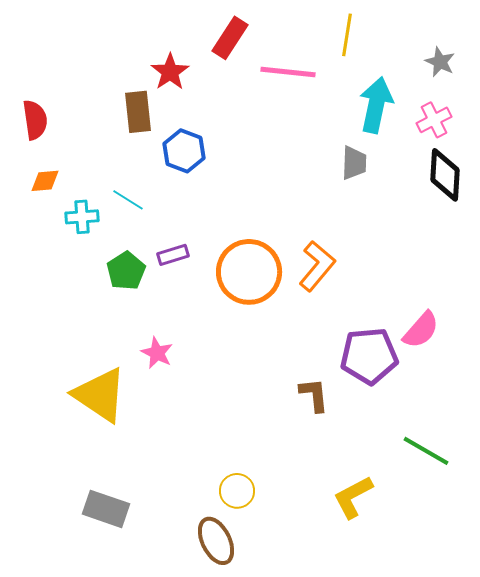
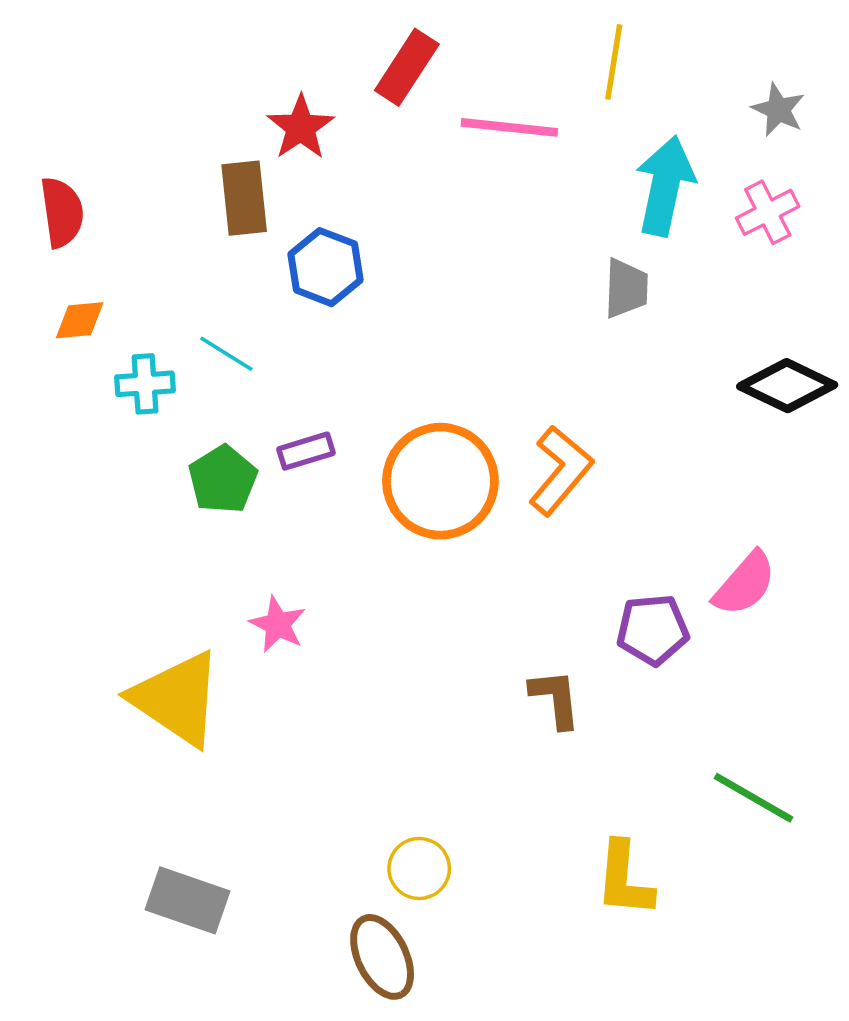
black diamond: (445, 175) -> (787, 386), moved, turned -68
purple pentagon: (369, 356) -> (653, 630), size x0.7
yellow L-shape: (353, 497) -> (624, 879), turned -57

